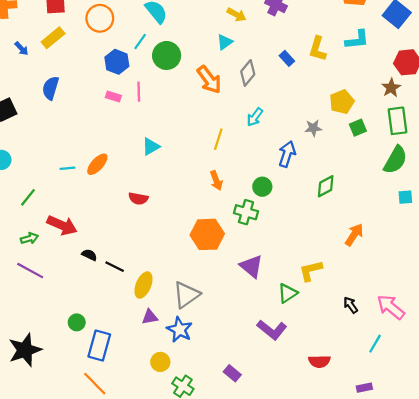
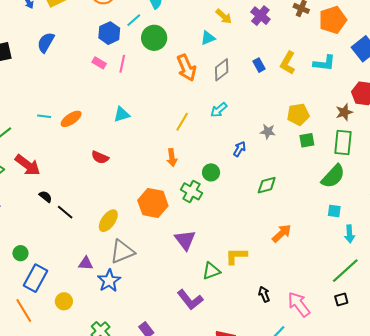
blue arrow: (287, 154) -> (239, 149), size x0.7
yellow ellipse: (143, 285) -> (108, 221), moved
yellow circle: (160, 362) -> (64, 301), moved

